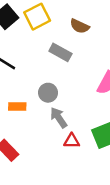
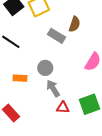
brown semicircle: (80, 26) -> (75, 24), moved, turned -98

